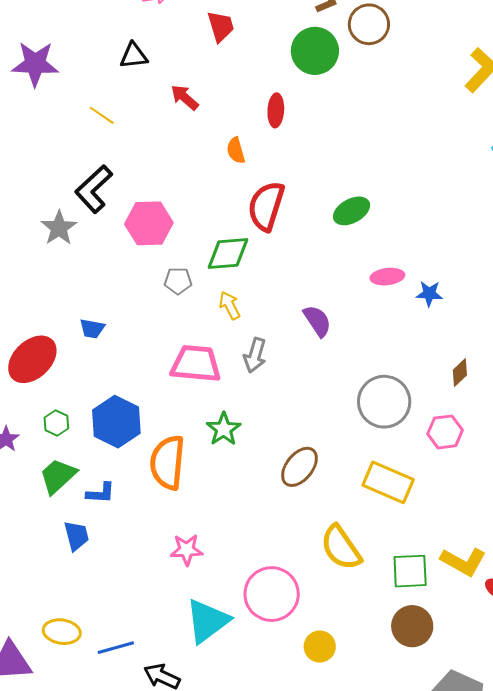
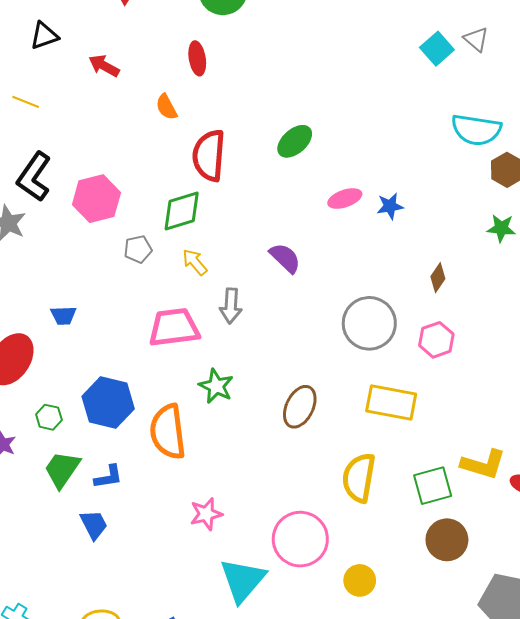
yellow semicircle: (341, 548) -> (359, 478), turned 57

